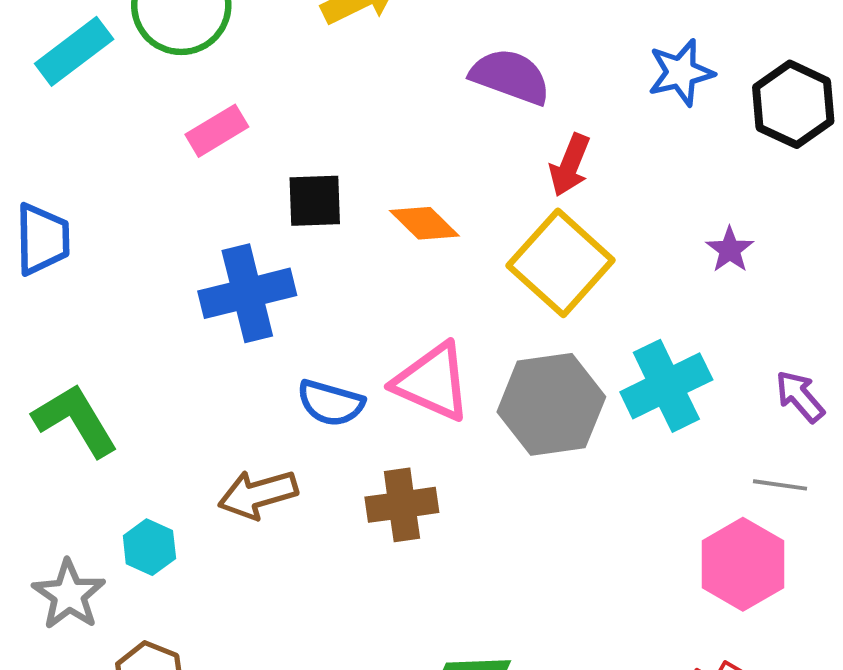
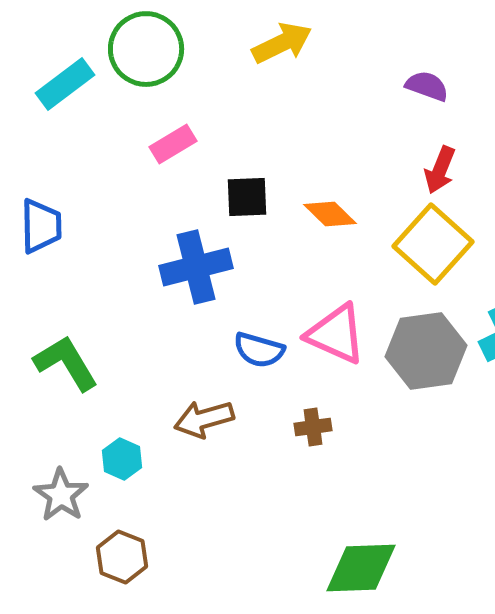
purple semicircle: (510, 77) -> (427, 86), moved, size x0.7
brown cross: (402, 505) -> (313, 427), size x0.7

